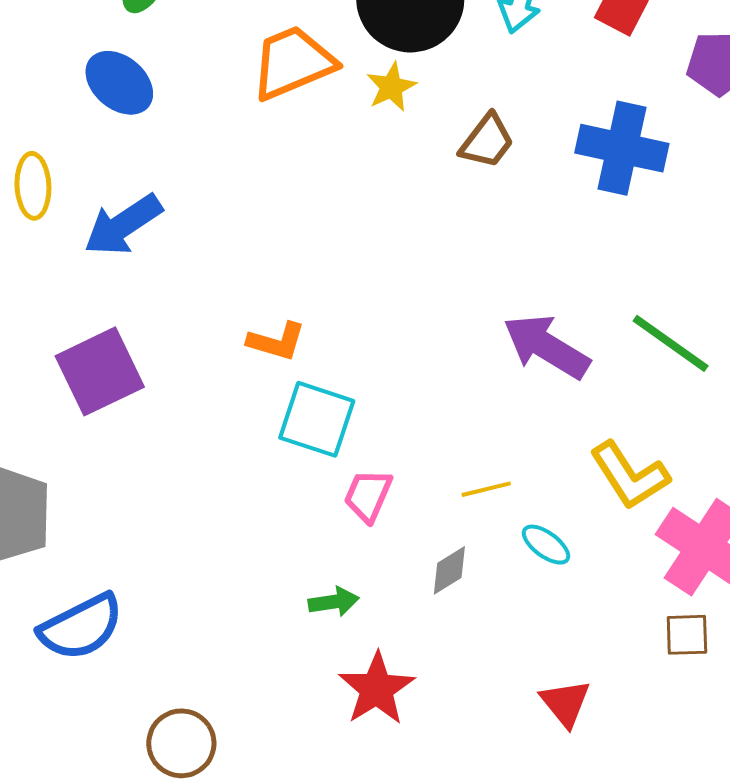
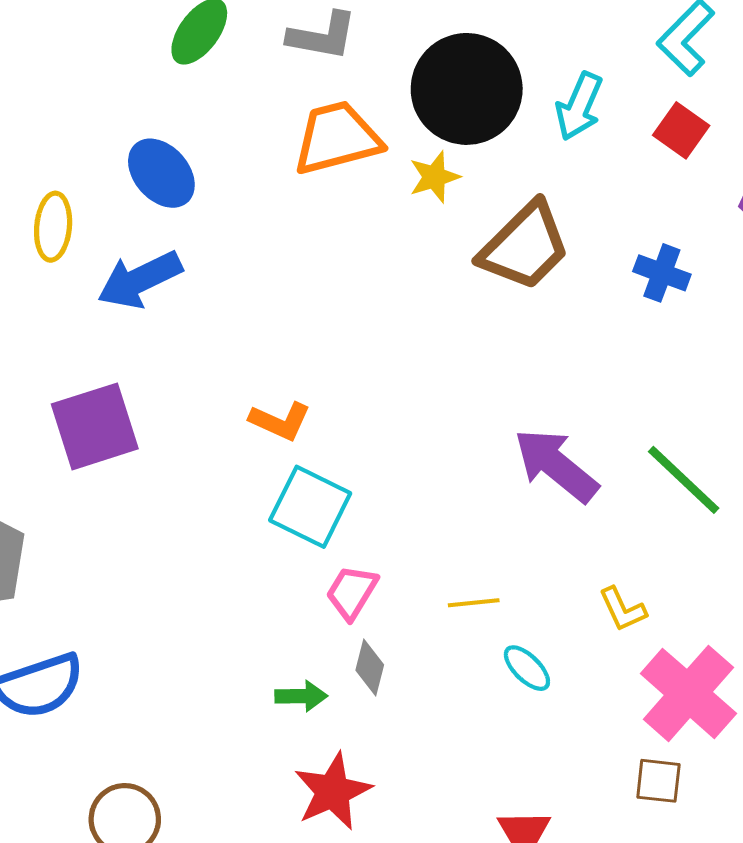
blue ellipse: (119, 83) -> (161, 173), moved
brown trapezoid: (487, 141) -> (525, 246), size x1.6
blue cross: (622, 148) -> (662, 273), size x0.6
yellow L-shape: (630, 475) -> (623, 609), size x0.6
gray diamond: (449, 570) -> (370, 668), moved, turned -52

